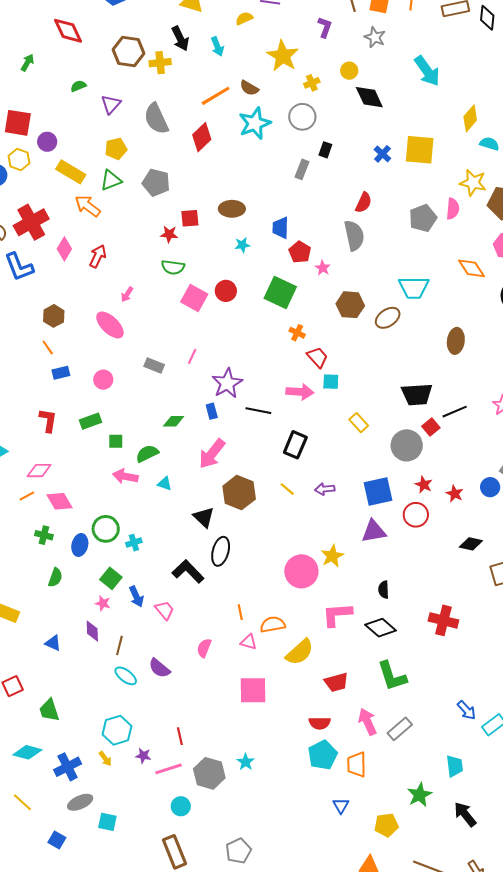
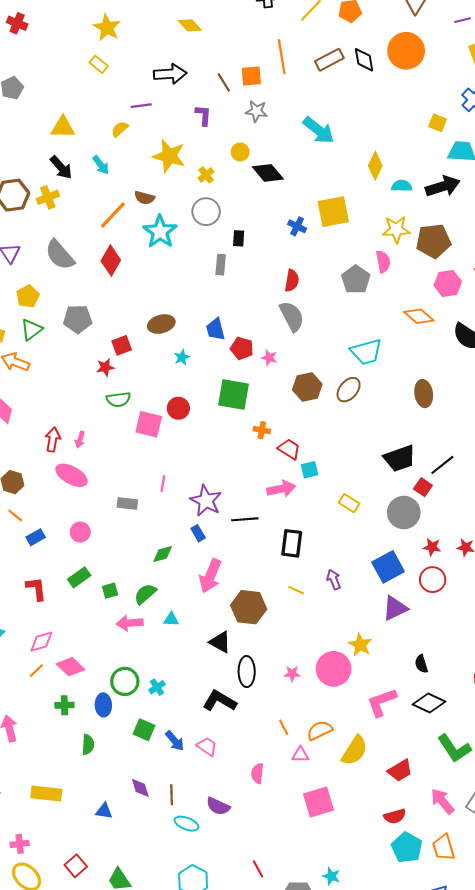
red arrow: (98, 256) -> (53, 440), moved
purple arrow: (325, 489) -> (334, 579), turned 90
pink star: (103, 603) -> (292, 674), moved

